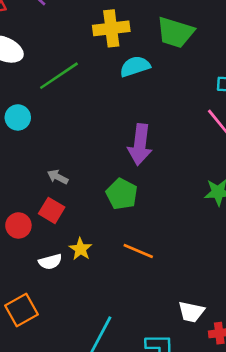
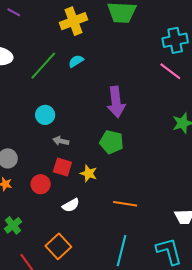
cyan semicircle: (135, 66) -> (76, 61), moved, size x0.7
cyan circle: (18, 117) -> (45, 115), moved
yellow star: (81, 249) -> (89, 173), moved
orange line: (138, 251) -> (125, 204), moved

